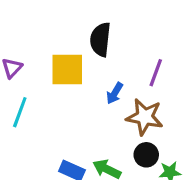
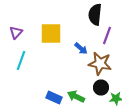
black semicircle: (100, 39) -> (95, 14), moved
blue arrow: (115, 93) -> (81, 48), turned -80

